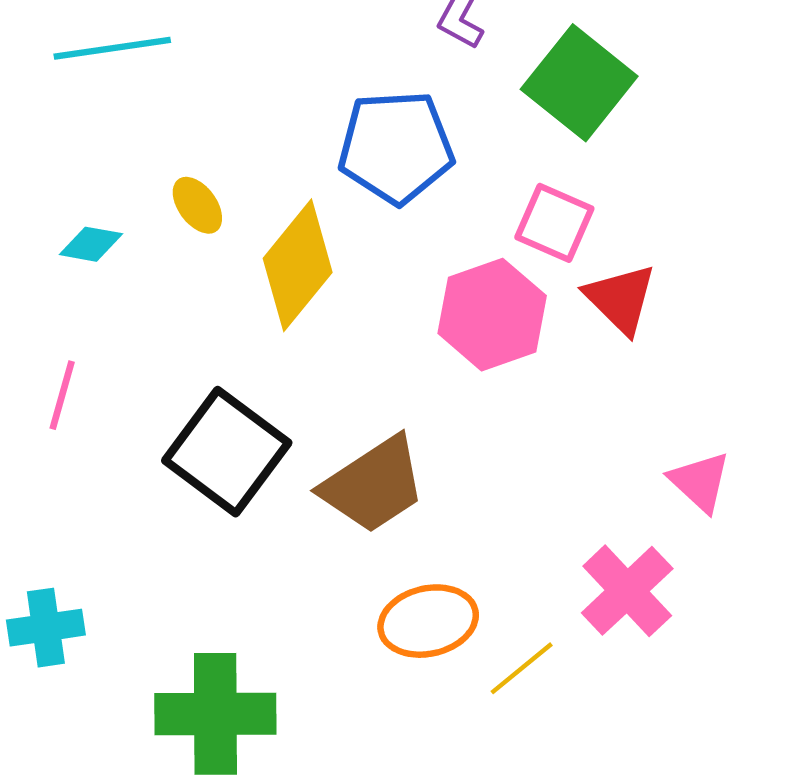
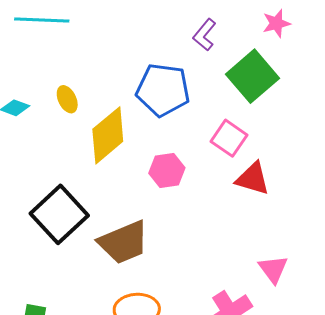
red triangle: (621, 299) -> (253, 179), turned -39
pink hexagon: (492, 315) -> (167, 170), moved, size x0.7

